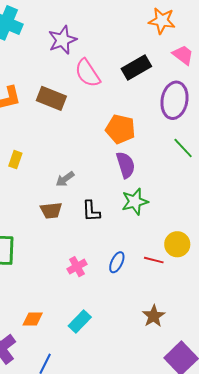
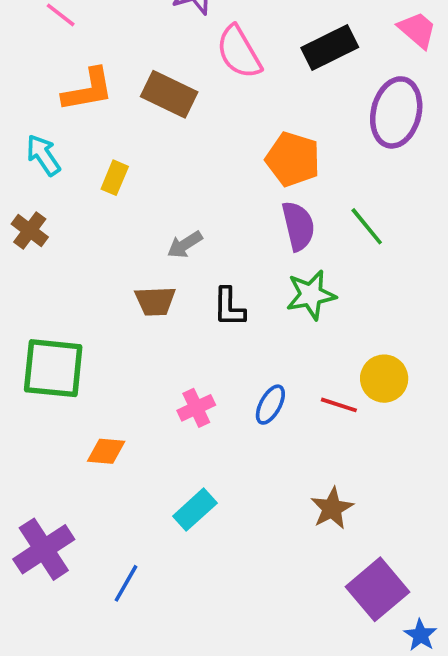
green line: (183, 148) -> (367, 226), moved
yellow rectangle: (15, 160) -> (115, 178), moved
orange diamond: (33, 319) -> (106, 451), moved

